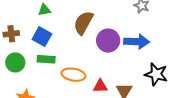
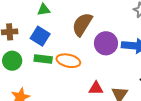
orange ellipse: (73, 75) -> (68, 61), moved

